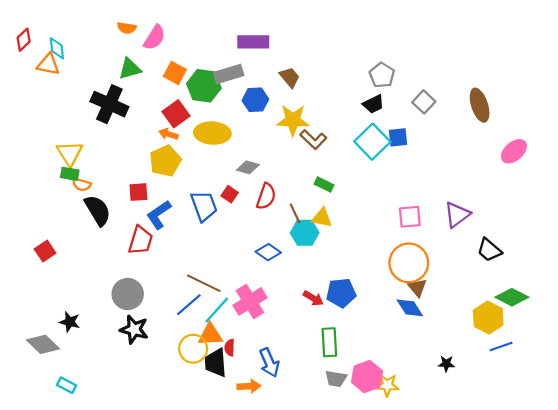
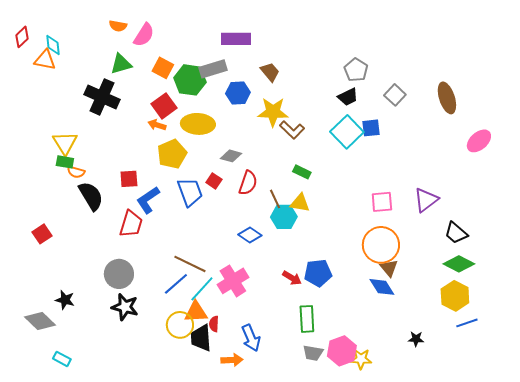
yellow pentagon: (165, 161) -> (172, 154), moved
green diamond: (512, 297) -> (459, 264), moved

